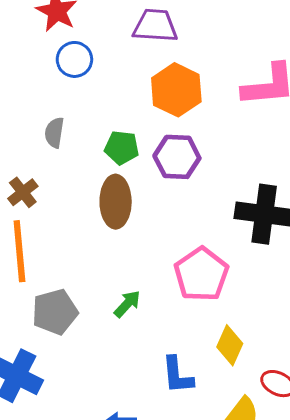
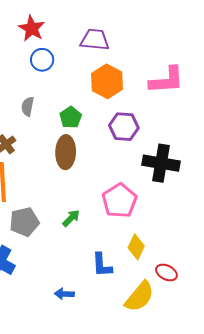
green pentagon: (122, 148) -> (71, 117), turned 30
purple hexagon: (177, 157) -> (124, 127), moved

